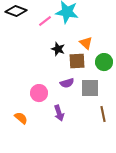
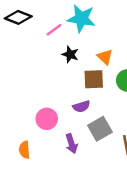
black star: (58, 49) -> (70, 54), moved
gray square: (90, 88) -> (100, 129), moved, turned -30
orange semicircle: (21, 118) -> (24, 150), turned -136

